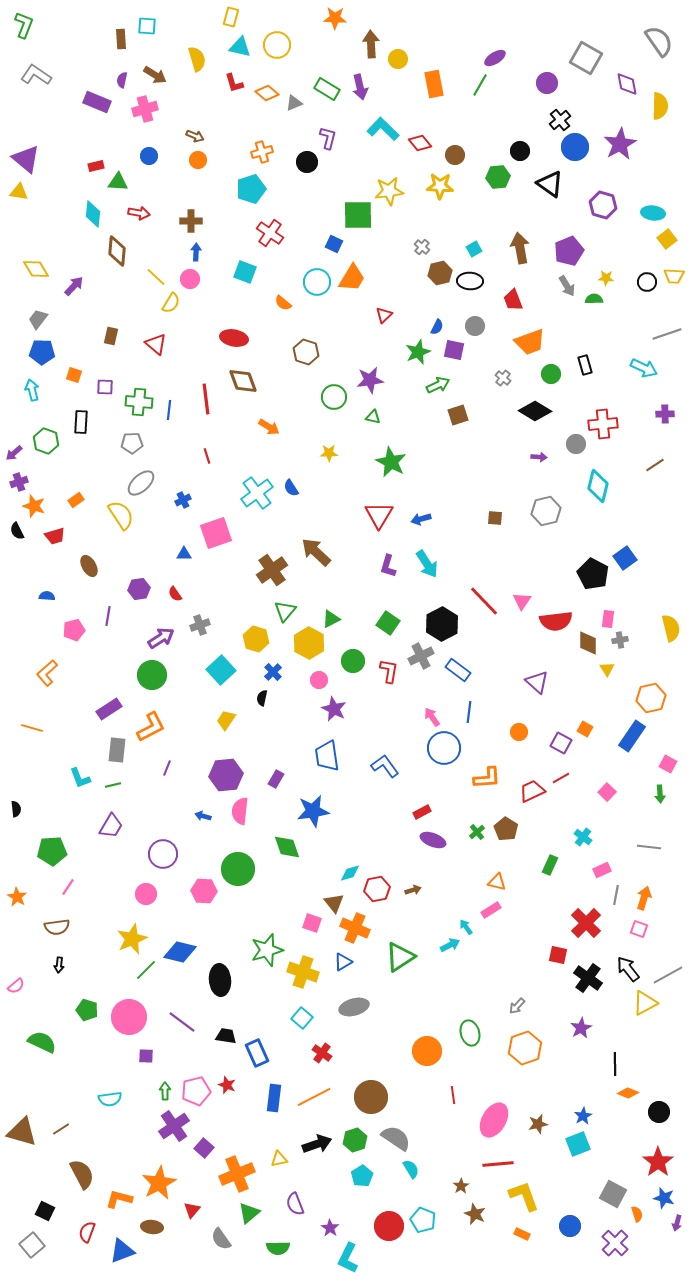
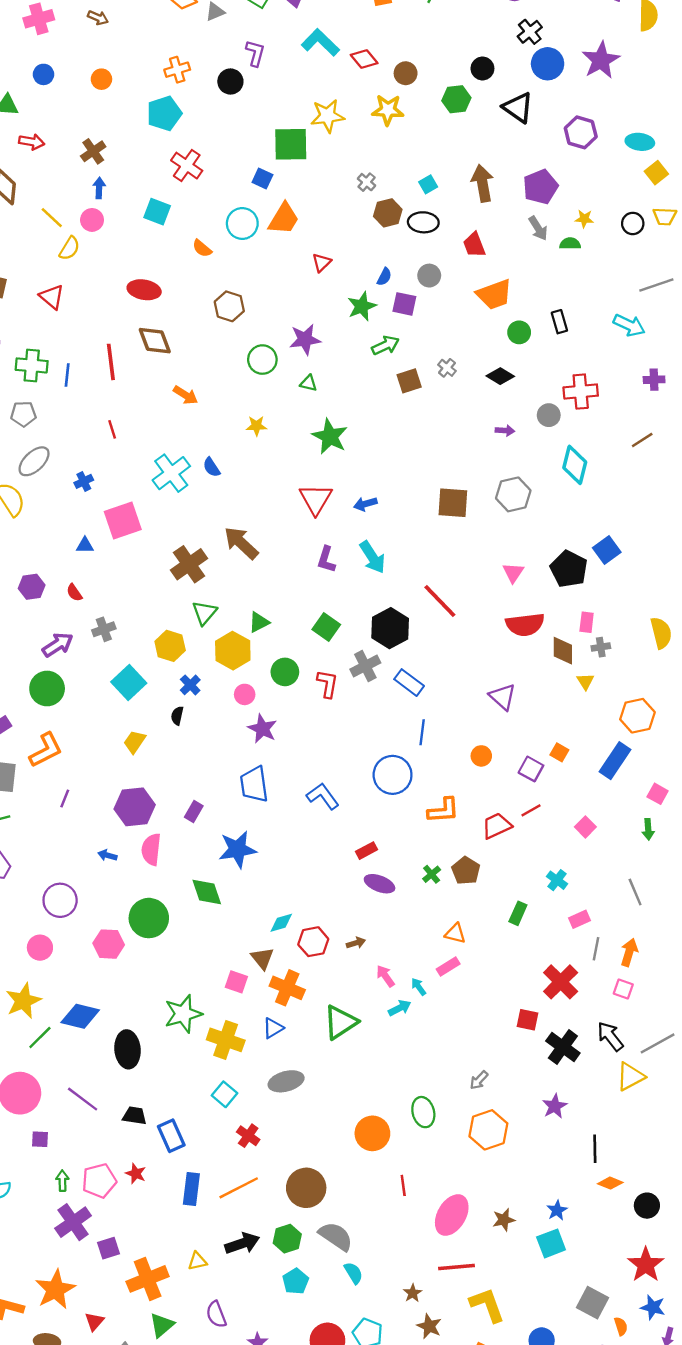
brown arrow: (195, 136) -> (98, 18), moved
brown cross: (191, 221) -> (93, 151), turned -35
gray cross: (503, 378) -> (447, 368), moved
black diamond: (535, 411) -> (500, 376), size x0.7
brown square: (495, 518) -> (453, 503), size x1.8
pink triangle: (522, 601) -> (513, 573), moved
pink arrow: (432, 717) -> (385, 976), moved
gray line: (649, 847) -> (635, 892), turned 60
purple square: (204, 1148) -> (109, 1248), turned 30

